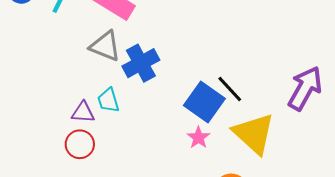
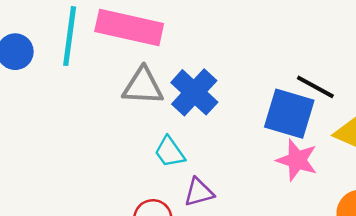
purple triangle: (83, 112) -> (199, 192), moved
pink star: (198, 138) -> (297, 160), size x1.4

